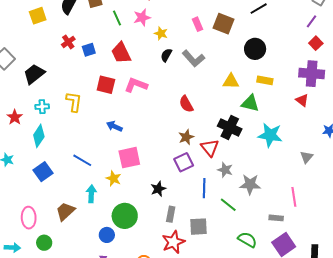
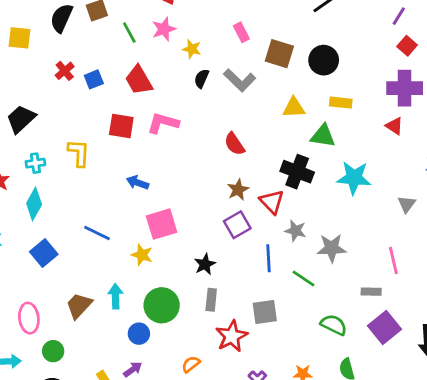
yellow square: (38, 16) -> (19, 38), turned 30
brown square: (223, 24) -> (279, 54), moved
cyan arrow: (91, 194) -> (116, 296), moved
gray rectangle: (171, 214) -> (211, 300), moved

